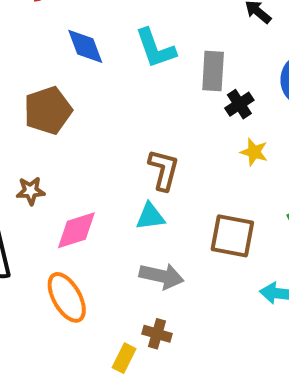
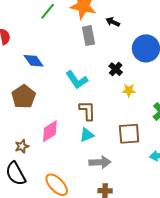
cyan L-shape: (155, 48) -> (77, 80), moved
gray rectangle: (213, 71) -> (88, 36), moved
brown star: (31, 191) -> (22, 146), moved
pink diamond: (76, 230) -> (50, 131), moved

